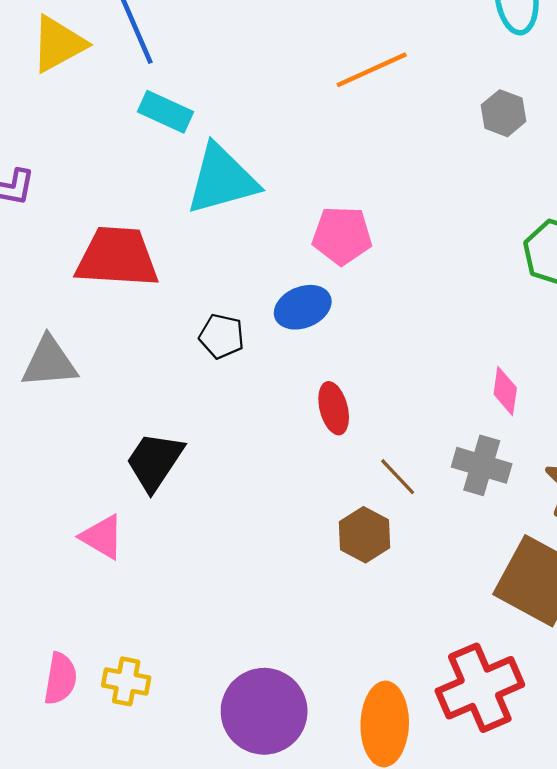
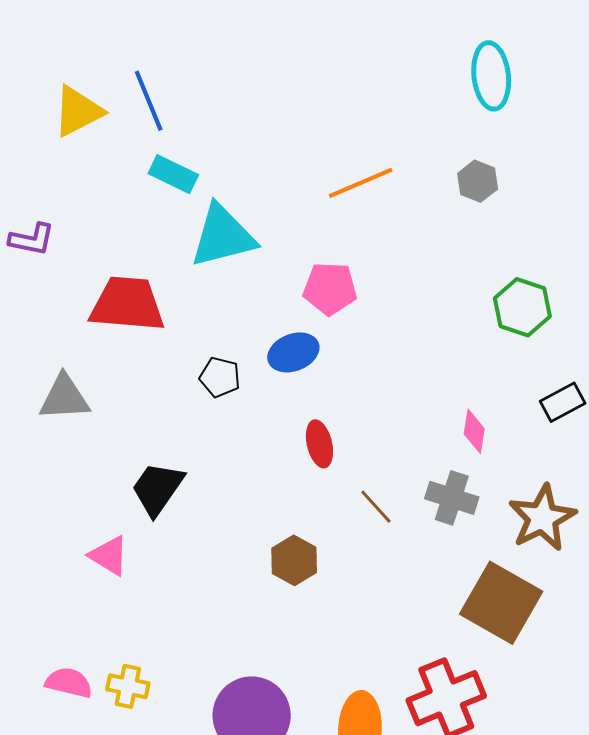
orange line: (372, 70) -> (361, 183), moved
brown hexagon: (365, 535) -> (294, 560), moved
pink semicircle: (60, 679) -> (69, 683), turned -87

